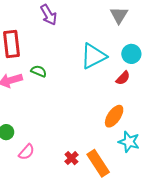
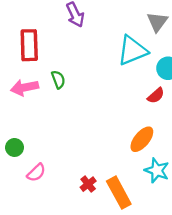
cyan triangle: (93, 56) -> (132, 51), moved
green semicircle: (39, 71) -> (58, 80), turned 42

